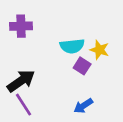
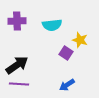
cyan semicircle: (72, 46) -> (52, 25), moved
purple line: (23, 105) -> (19, 84), turned -54

